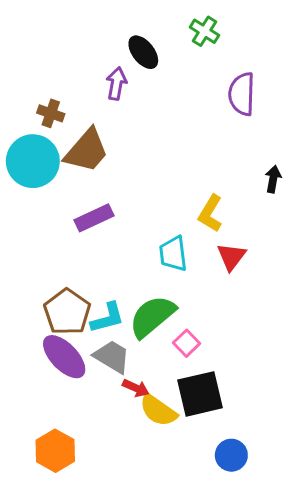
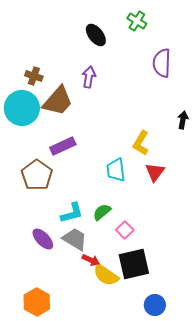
purple arrow: (116, 84) -> (89, 77), moved
brown pentagon: (67, 312) -> (37, 175), moved
green semicircle: (152, 316) -> (102, 212), size x0.6
purple ellipse: (64, 357) -> (43, 239), size x0.7

